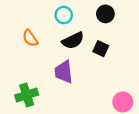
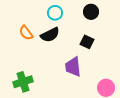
black semicircle: (73, 41) -> (50, 35), moved
purple trapezoid: (64, 72) -> (73, 67), moved

